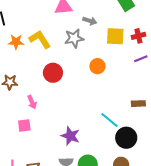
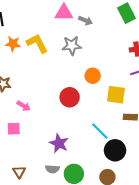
gray arrow: (90, 21) -> (86, 21), moved
yellow square: (115, 36) -> (116, 95), moved
red circle: (53, 73) -> (70, 97), moved
pink arrow: (32, 102) -> (24, 106), turned -40

